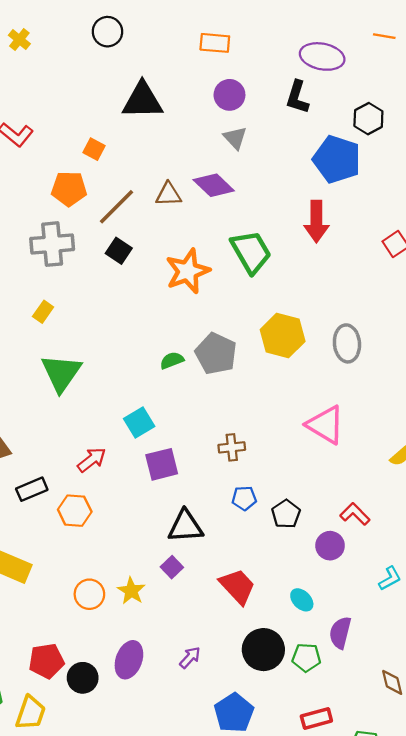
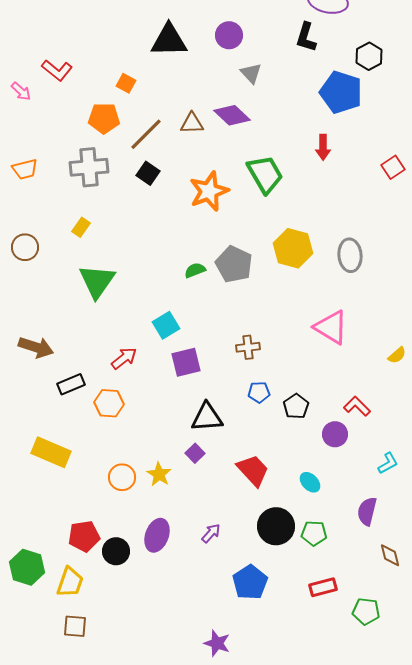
purple circle: (229, 95) -> (229, 35), moved
red arrow: (316, 221) -> (323, 147), size x0.7
purple semicircle: (340, 633) -> (367, 511), moved

